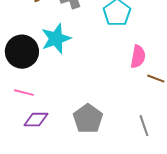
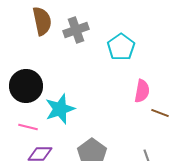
cyan star: (56, 39) -> (60, 109), moved

